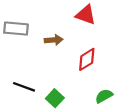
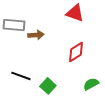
brown arrow: (54, 40) -> (36, 35), moved

